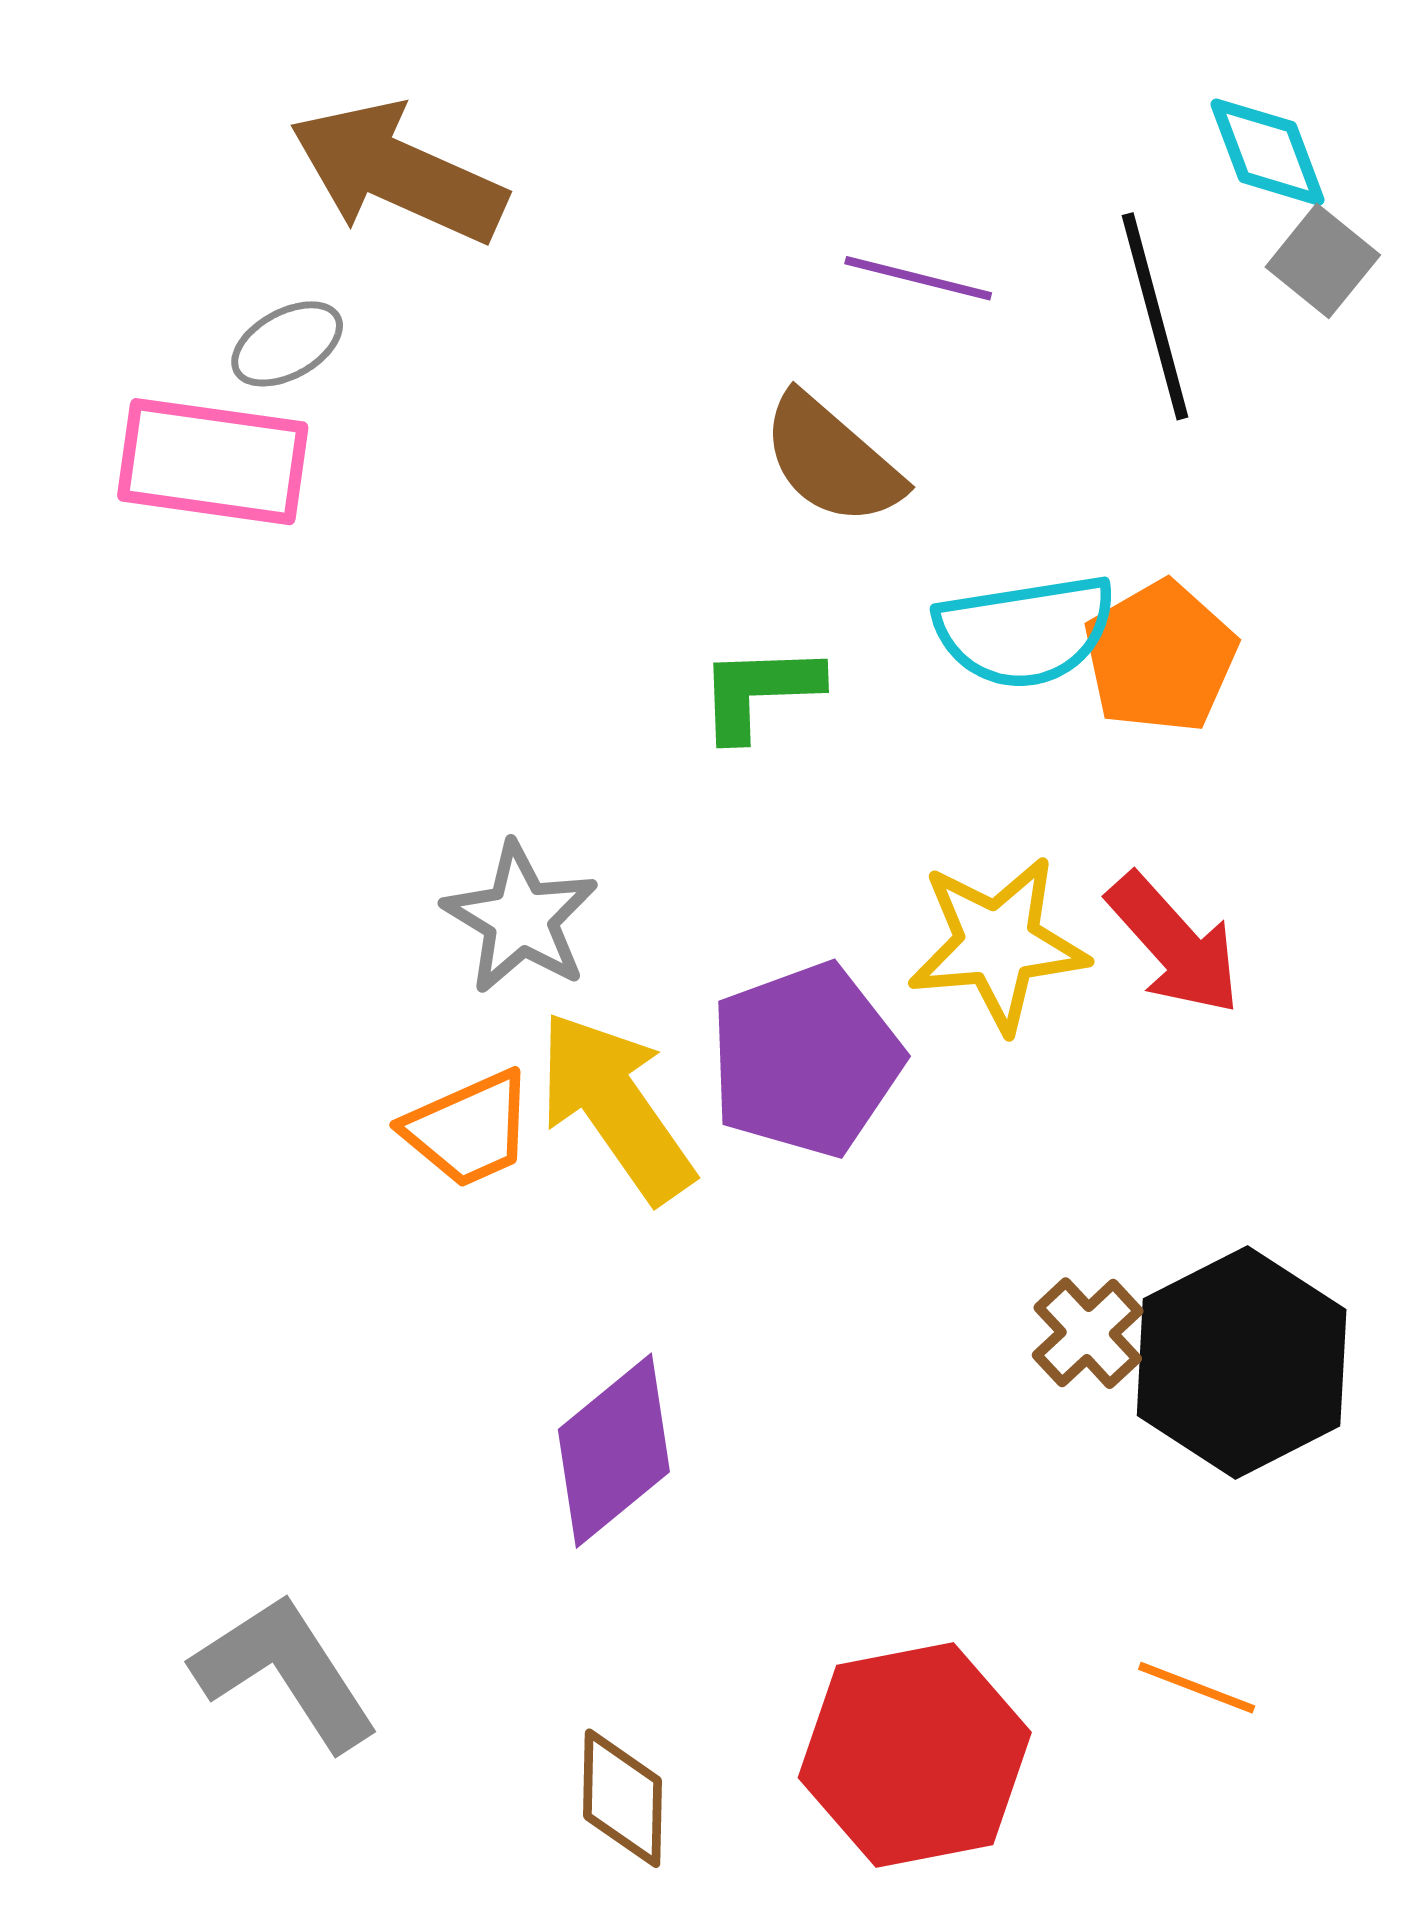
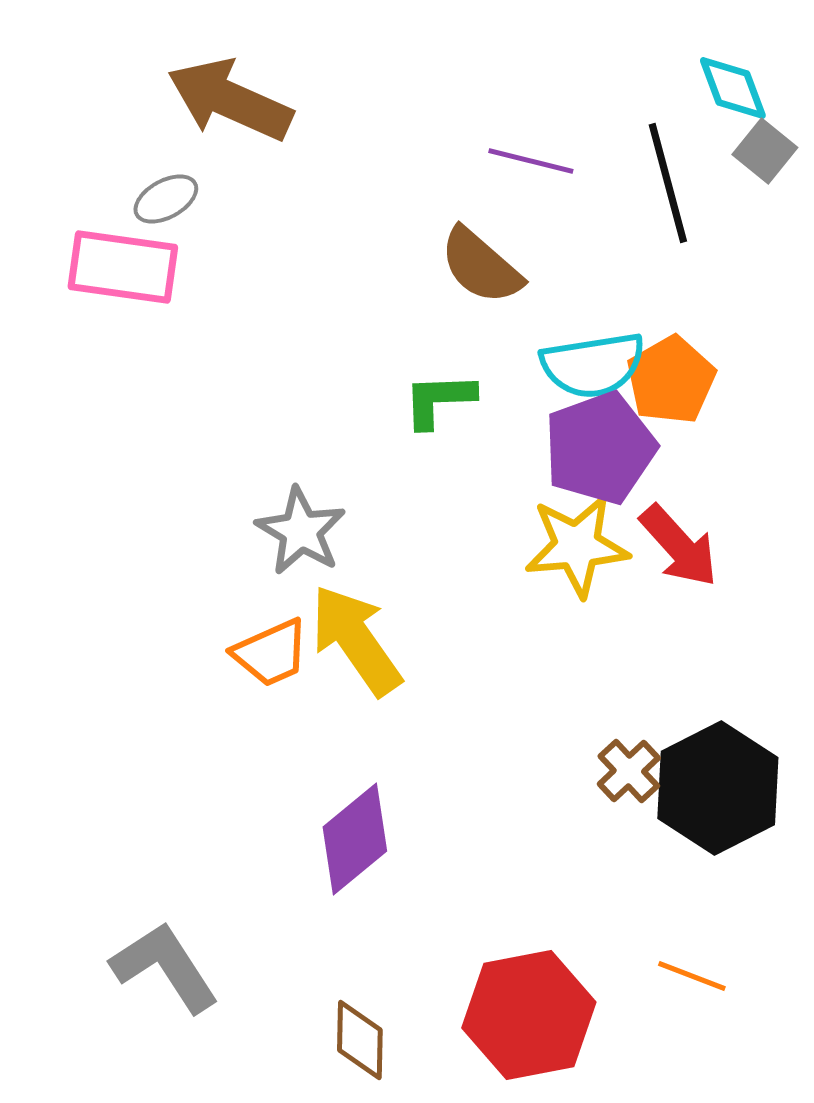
purple pentagon: (806, 1060) -> (600, 448), moved

